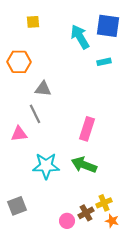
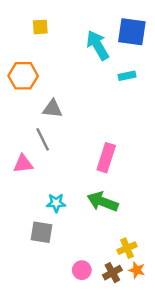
cyan star: (46, 166) -> (56, 203), size x0.6
gray square: (17, 206) -> (41, 232), moved, turned 30
brown cross: (86, 213) -> (112, 273), moved

